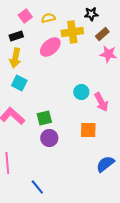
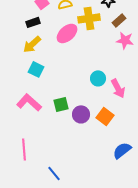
yellow arrow: (15, 58) -> (32, 44), turned 36
orange square: (88, 130) -> (105, 116), turned 36
purple circle: (49, 138) -> (81, 114), moved

